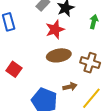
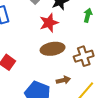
brown cross: (90, 63) -> (84, 56), turned -36

